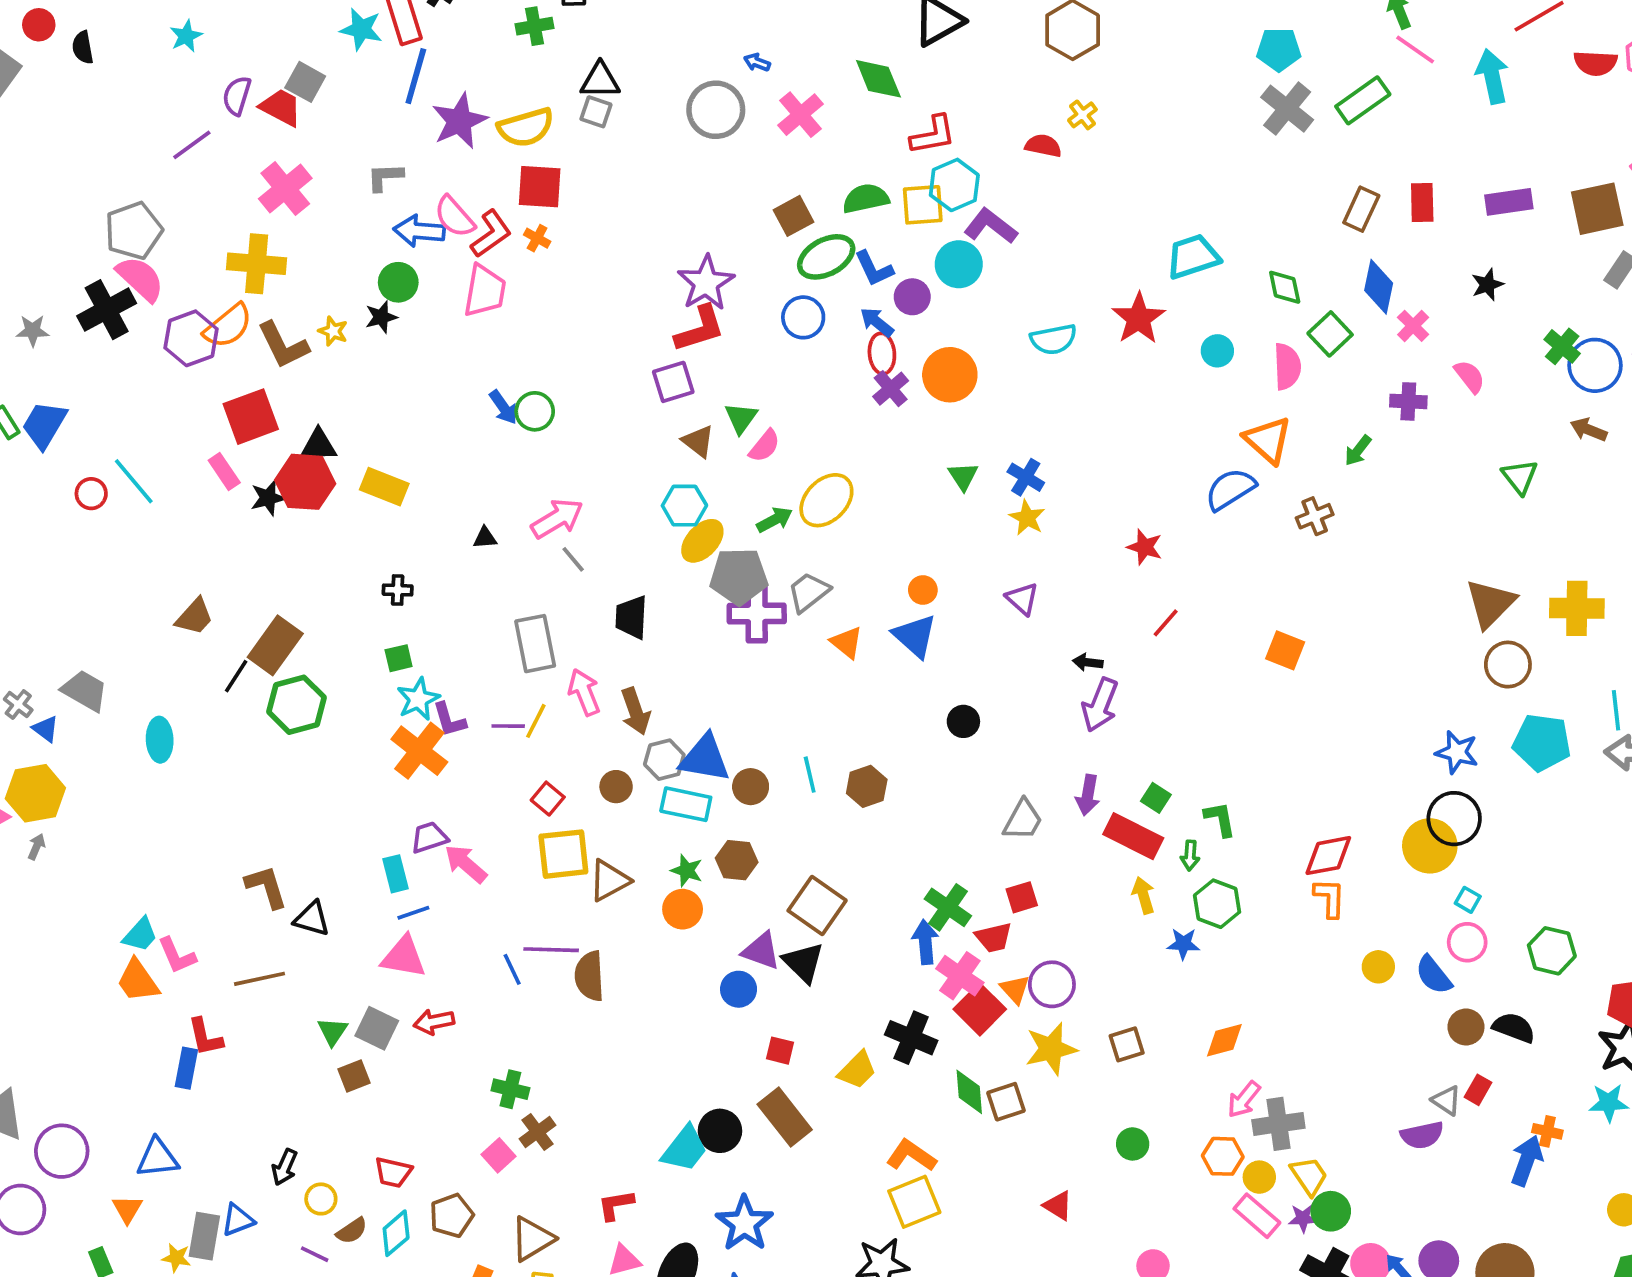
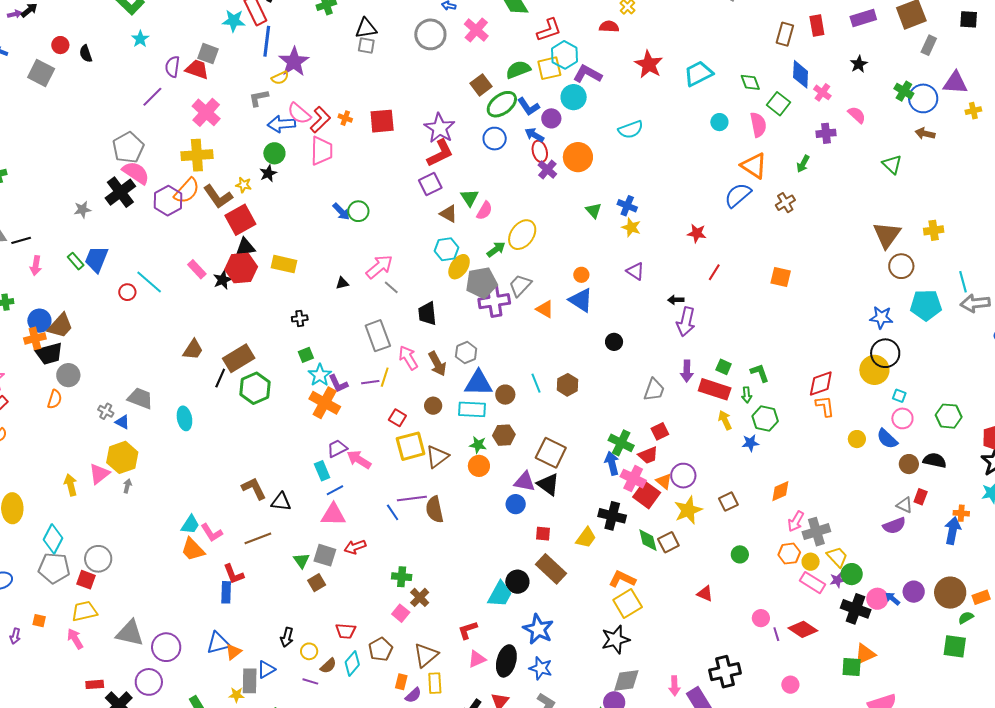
yellow semicircle: (526, 127) -> (280, 78), moved, size x0.6
red square: (540, 187) -> (382, 121), moved
red star: (1139, 318) -> (649, 64), moved
red square: (251, 417) -> (240, 220), moved
yellow cross: (1577, 608) -> (934, 230), size x0.7
brown rectangle: (275, 645) -> (239, 358), turned 32
gray hexagon: (664, 760) -> (466, 353), moved
orange triangle: (127, 1209) -> (233, 652), moved, turned 30

